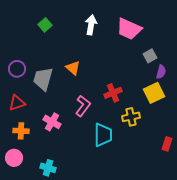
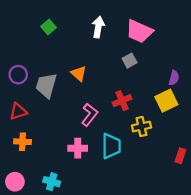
gray square: (150, 56) -> (130, 61), moved
pink cross: (52, 122) -> (78, 148), moved, turned -30
pink circle: (14, 158) -> (15, 182), moved

